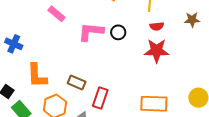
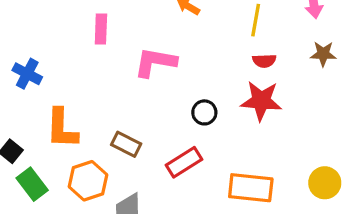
pink rectangle: (57, 14) -> (101, 29), turned 48
black circle: (118, 32) -> (204, 112), moved
red rectangle: (100, 98) -> (184, 162), moved, turned 35

